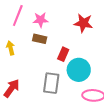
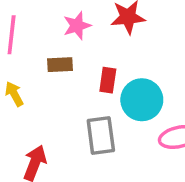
pink star: (40, 20) -> (77, 26), moved

